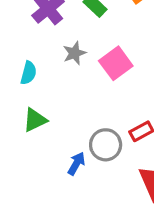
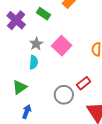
cyan semicircle: (28, 73) -> (34, 62), moved
blue arrow: (76, 164) -> (27, 112), moved

